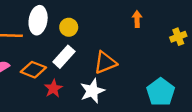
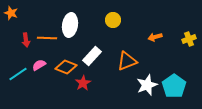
orange arrow: (137, 19) -> (155, 37), moved, turned -104
yellow circle: (69, 27) -> (113, 20), moved
white star: (92, 91) -> (147, 85), moved

